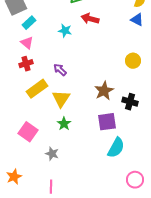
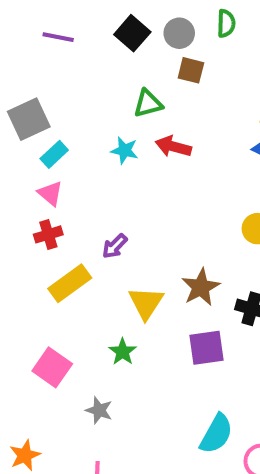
cyan star: (65, 31) -> (124, 150), moved
purple arrow: (60, 70) -> (115, 246), turned -88
yellow triangle: (61, 99) -> (146, 303), moved
cyan semicircle: (116, 148) -> (216, 434), moved

